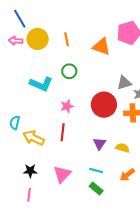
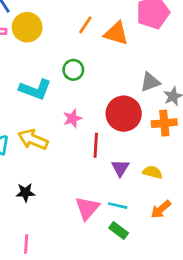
orange line: (67, 39) -> (85, 25), moved, turned 48
red line: (63, 132) -> (96, 145), moved
yellow arrow: (34, 138) -> (33, 139), moved
black star: (30, 171) -> (25, 193), moved
pink triangle: (62, 174) -> (87, 208), moved

